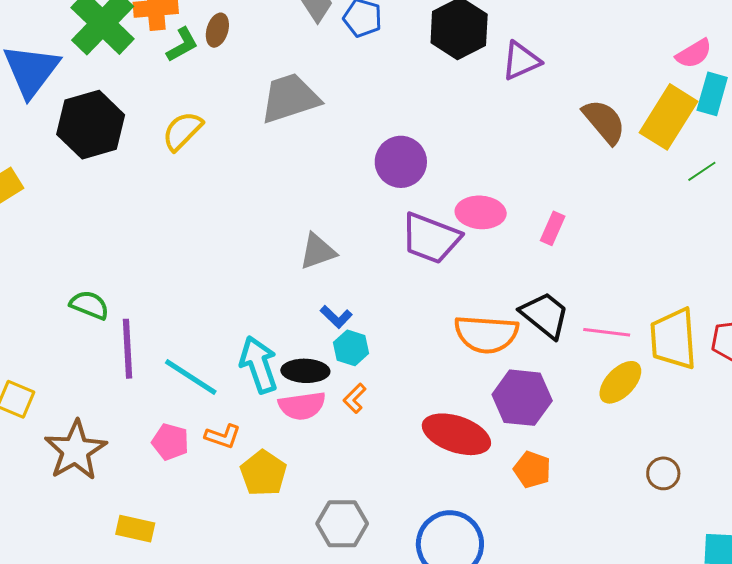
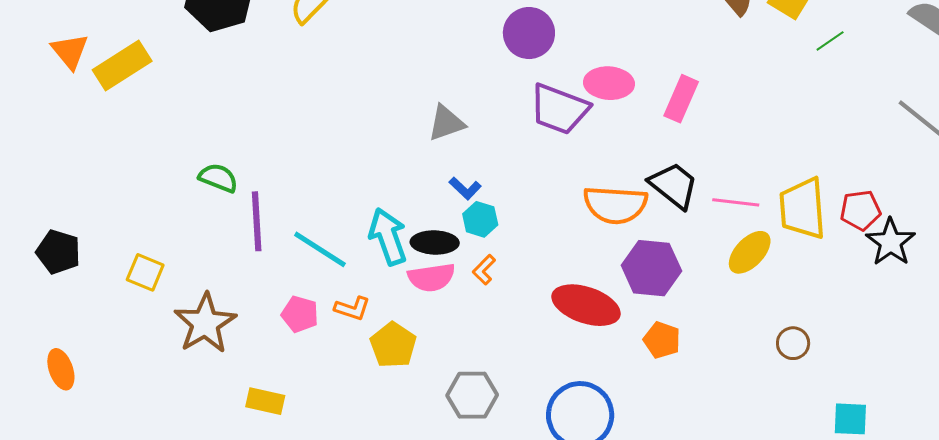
pink rectangle: (553, 228) -> (681, 99), size x1.4

